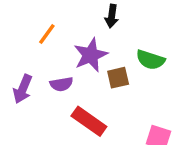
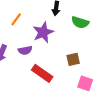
green semicircle: (150, 60) -> (80, 22), moved
brown square: (118, 78) -> (73, 59), moved

